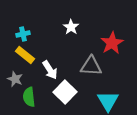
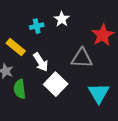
cyan cross: (23, 34) -> (37, 26), moved

